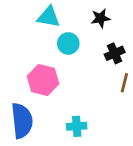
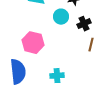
cyan circle: (68, 44) -> (61, 17), moved

